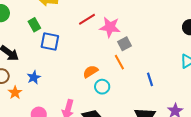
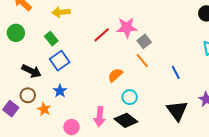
red line: (87, 19) -> (102, 35), moved
blue square: (50, 42) -> (60, 61), moved, turned -36
cyan circle: (102, 87) -> (130, 97), moved

